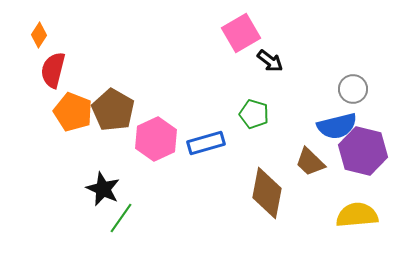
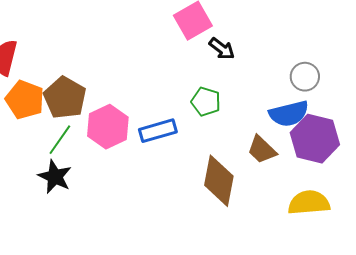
green line: (121, 218) -> (60, 140), moved

